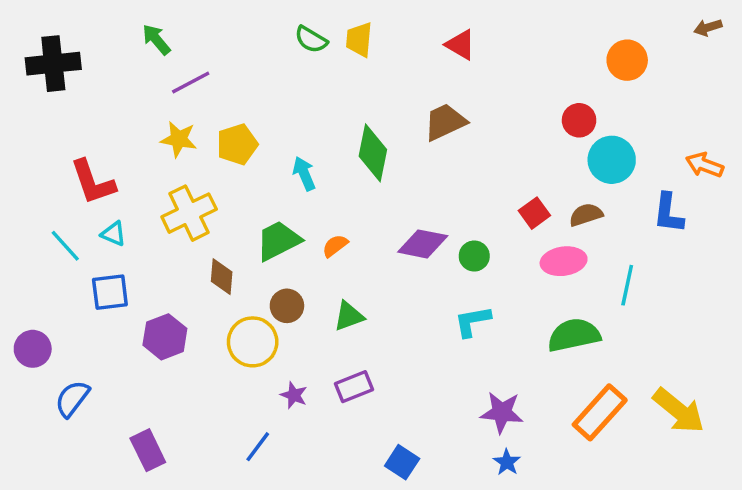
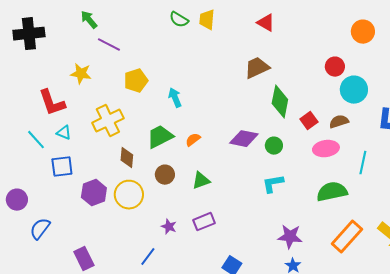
purple line: (191, 82) -> (109, 45), turned 55
yellow star: (179, 139) -> (81, 74), moved
green diamond: (373, 153) -> (280, 102), moved
yellow circle: (253, 342) -> (129, 195), moved

